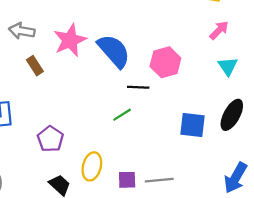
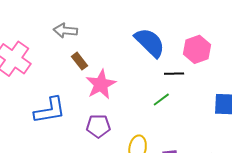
pink star: (70, 40) -> (101, 84), moved
purple pentagon: (50, 139) -> (98, 126), turned -30

